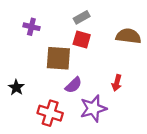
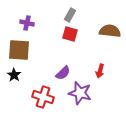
gray rectangle: (82, 17) -> (70, 15), turned -32
brown square: (58, 58) -> (19, 50), moved
purple star: (93, 108) -> (80, 93), turned 30

